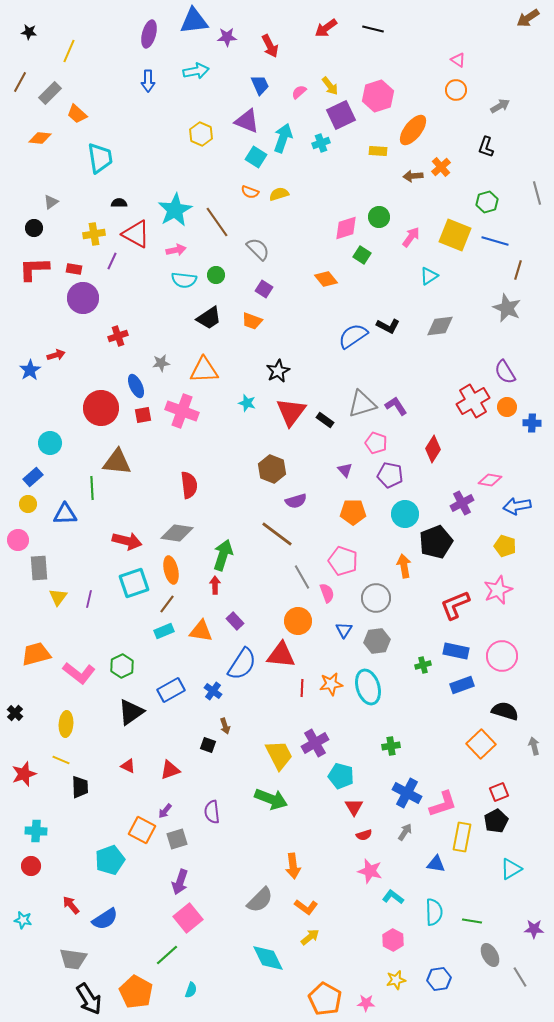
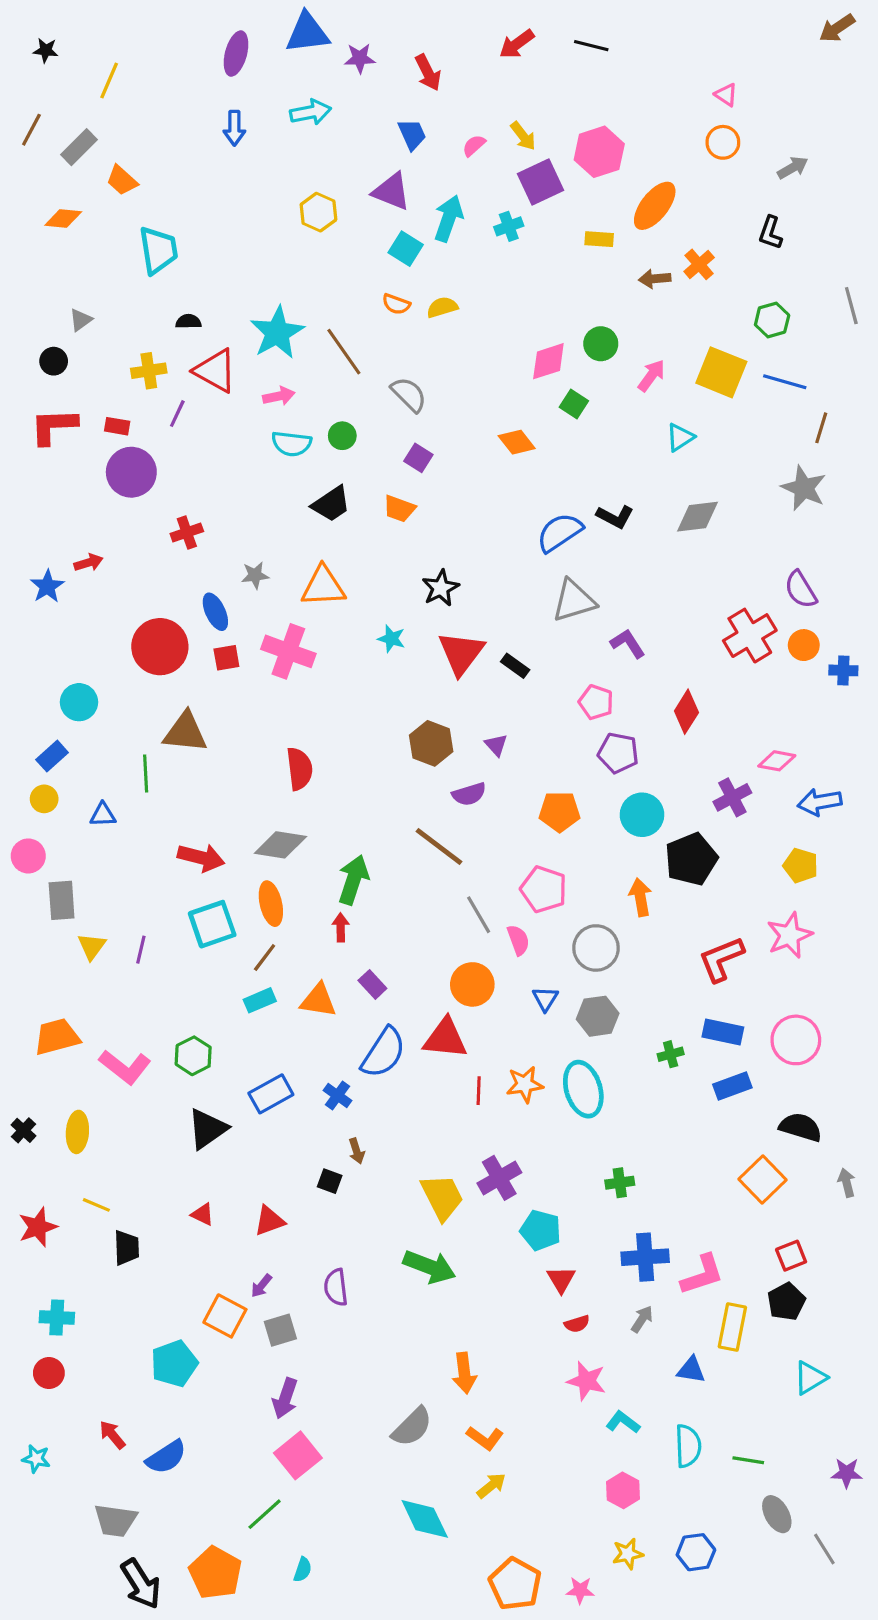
gray triangle: (362, 404) -> (574, 601), moved
purple triangle: (345, 470) -> (496, 745), moved
blue triangle: (65, 514) -> (103, 815), size x0.7
yellow ellipse: (66, 724) -> (77, 1132), moved
blue cross: (407, 793) -> (645, 1257), turned -32

